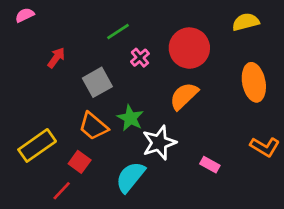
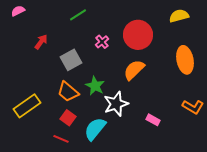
green line: (118, 32) -> (78, 15), moved
red square: (80, 162) -> (68, 118), moved
red line: (62, 191) -> (61, 139), moved, turned 70

